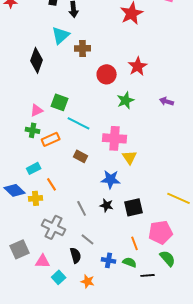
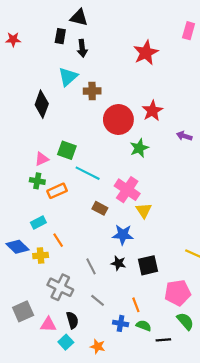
red circle: (107, 74) -> (118, 120), size x1.4
purple arrow: (167, 101) -> (184, 136), moved
pink cross: (115, 138) -> (127, 190), turned 30
brown rectangle: (81, 156) -> (100, 208), moved
orange line: (135, 243) -> (136, 305), moved
black semicircle: (76, 255) -> (72, 320), moved

